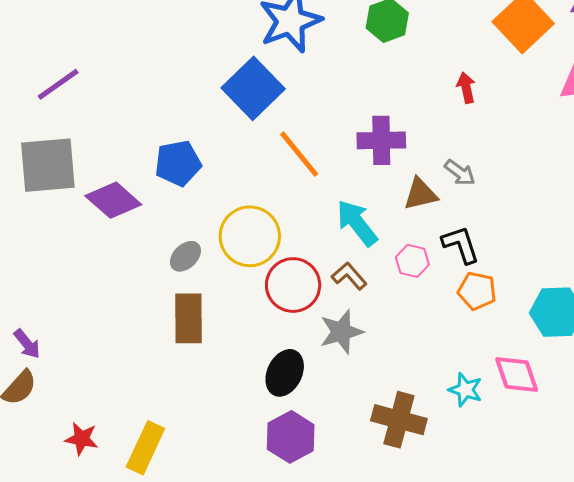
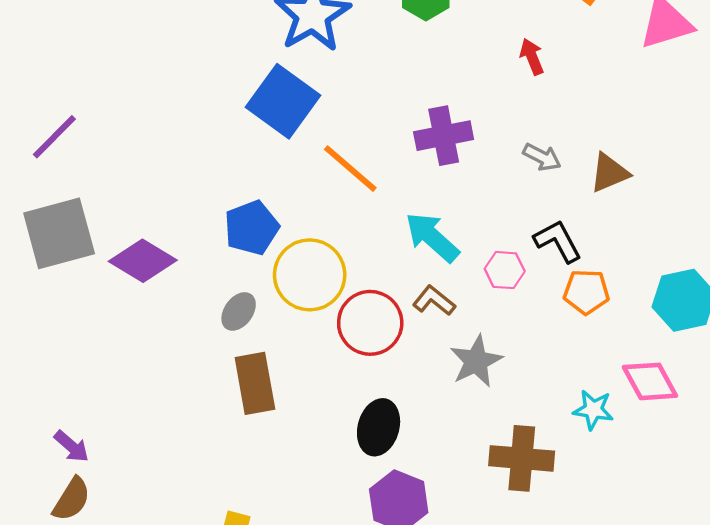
blue pentagon: (178, 163) -> (252, 228), moved
brown triangle: (420, 194) -> (609, 173), moved
gray star: (341, 332) -> (476, 361), moved

